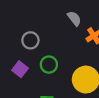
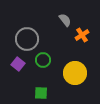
gray circle: (30, 40) -> (27, 39), size x1.5

